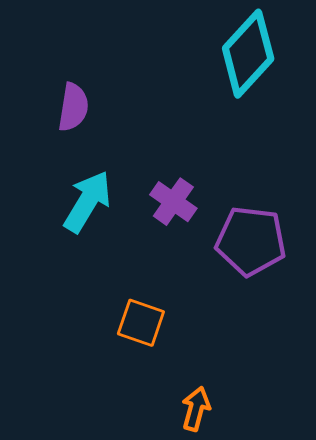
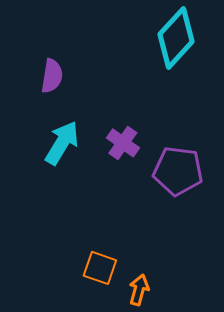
orange square: (141, 323) -> (100, 268), moved

